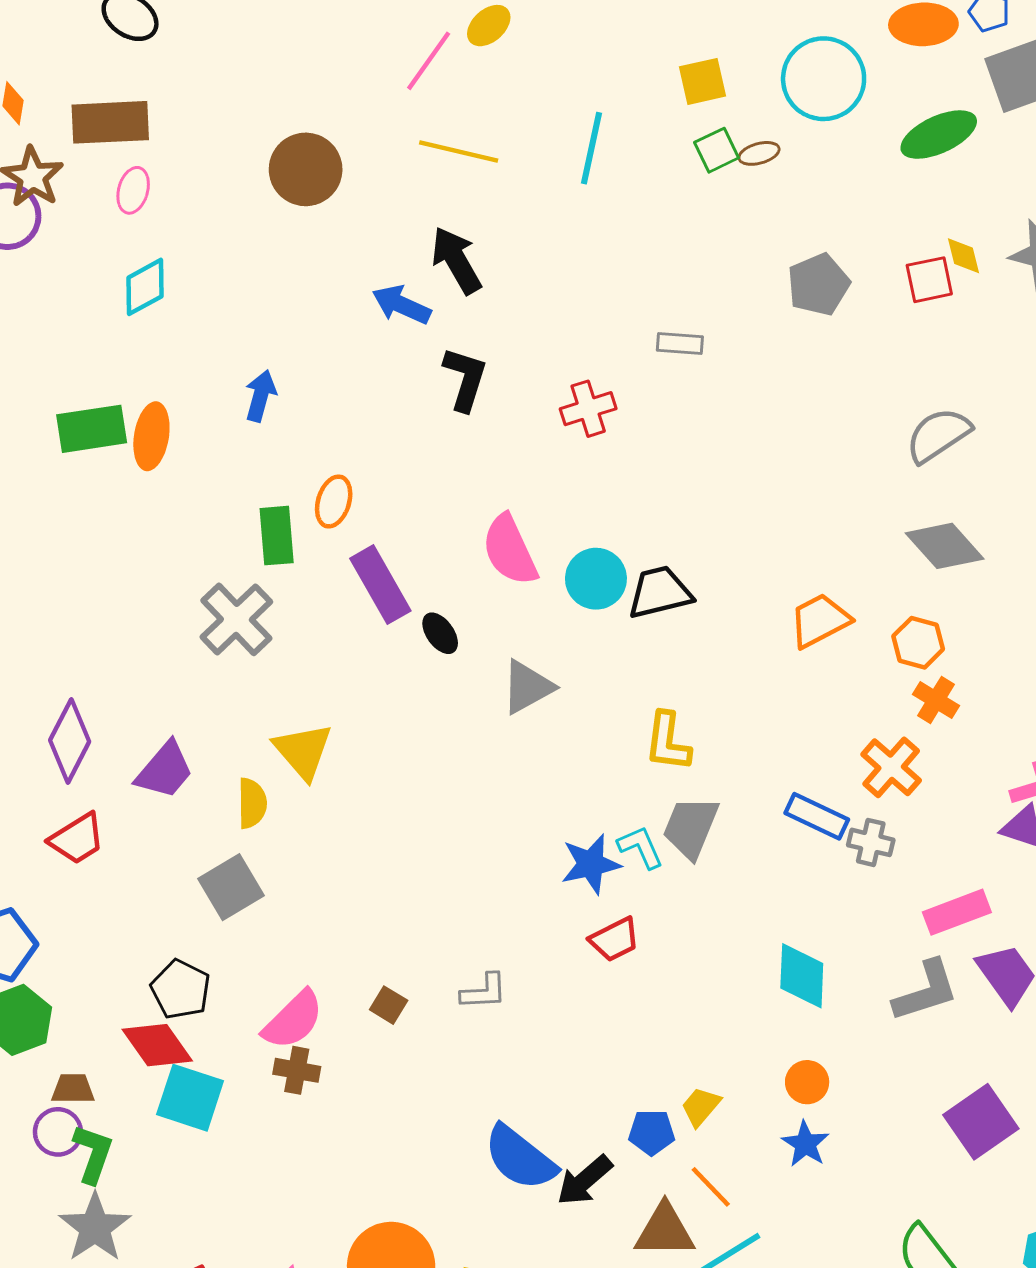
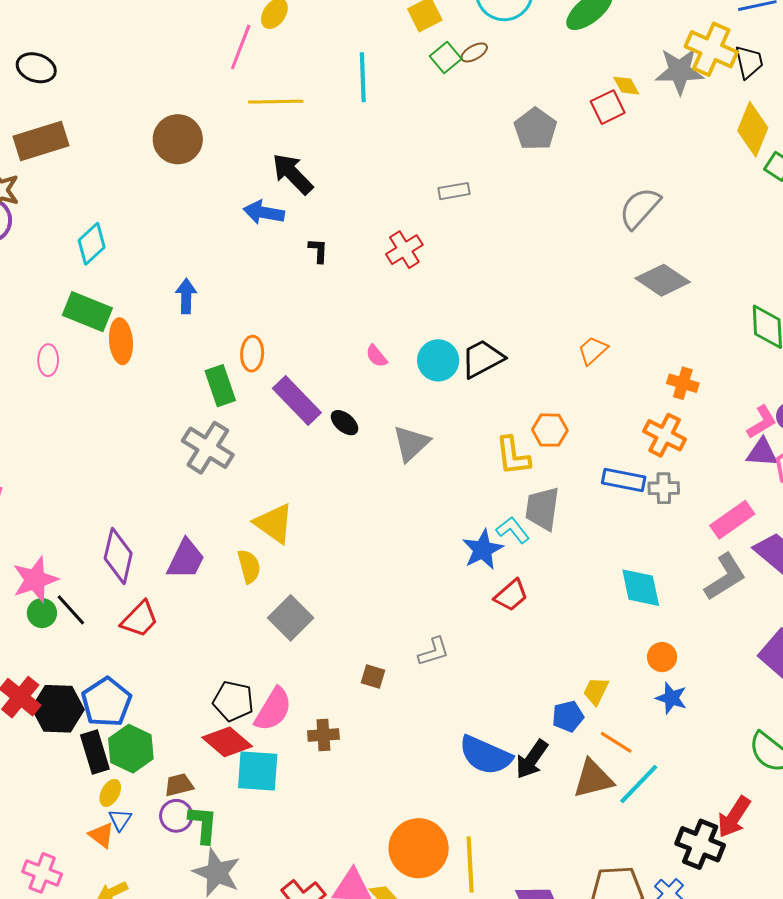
pink ellipse: (133, 190) -> (48, 360), moved
black L-shape: (465, 379) -> (318, 251), size x0.6
green rectangle: (92, 429) -> (87, 312), moved, turned 45
pink semicircle: (510, 550) -> (376, 356), size x0.5
orange trapezoid: (820, 621) -> (593, 350), size x0.7
orange hexagon: (918, 643) -> (550, 430), moved
gray square: (231, 887) -> (291, 618), moved
pink semicircle: (293, 1020) -> (273, 709), moved

